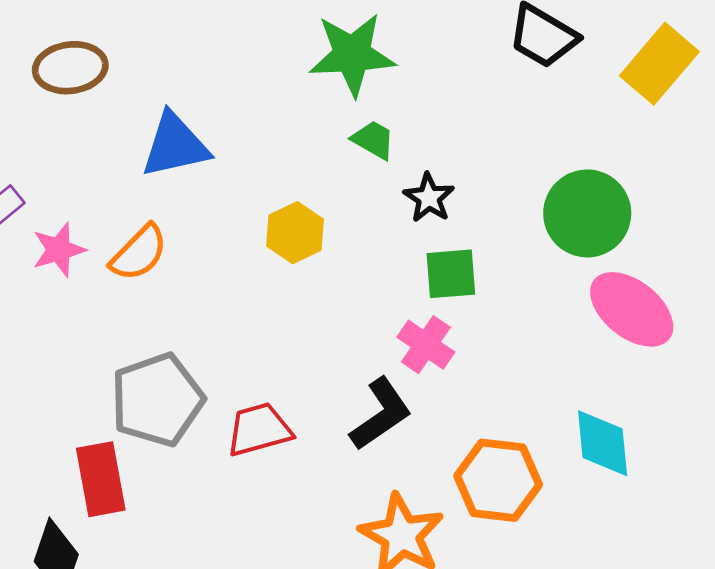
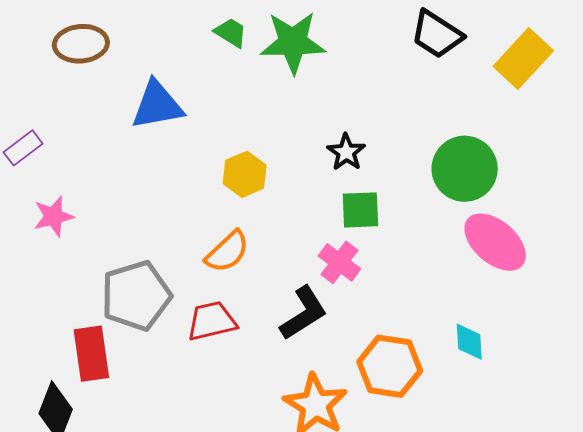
green trapezoid: (373, 140) -> (231, 33), moved
pink star: (59, 250) -> (53, 216), moved
orange semicircle: (139, 253) -> (227, 252), moved
cyan diamond: (603, 443) -> (469, 342), size x0.7

